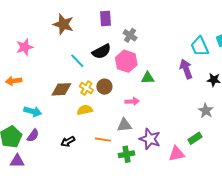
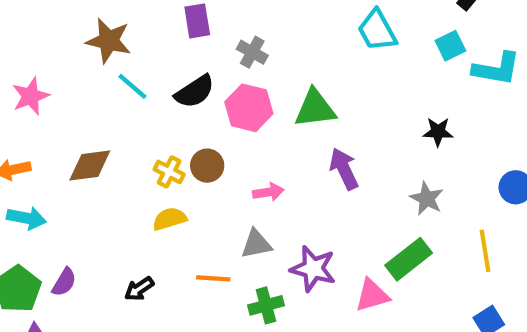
cyan trapezoid: (200, 46) -> (377, 30), moved
cyan line: (77, 61) -> (132, 86), moved
purple arrow: (186, 69) -> (344, 169), moved
green triangle: (148, 78) -> (315, 109), moved, size x1.5
brown diamond: (61, 89) -> (90, 166), moved
cyan arrow: (33, 111) -> (26, 218), moved
green rectangle: (195, 138) -> (409, 259), size x1.5

